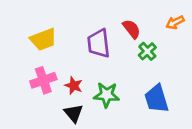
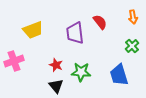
orange arrow: (175, 22) -> (133, 17), turned -72
green cross: (147, 51) -> (132, 46), moved
pink cross: (43, 80) -> (14, 61), moved

